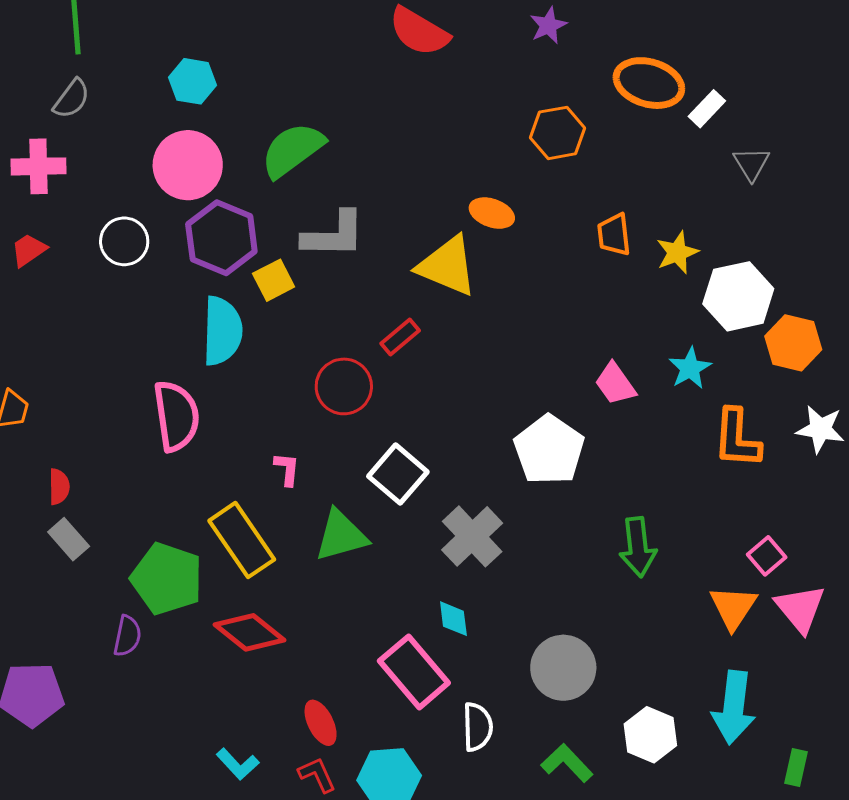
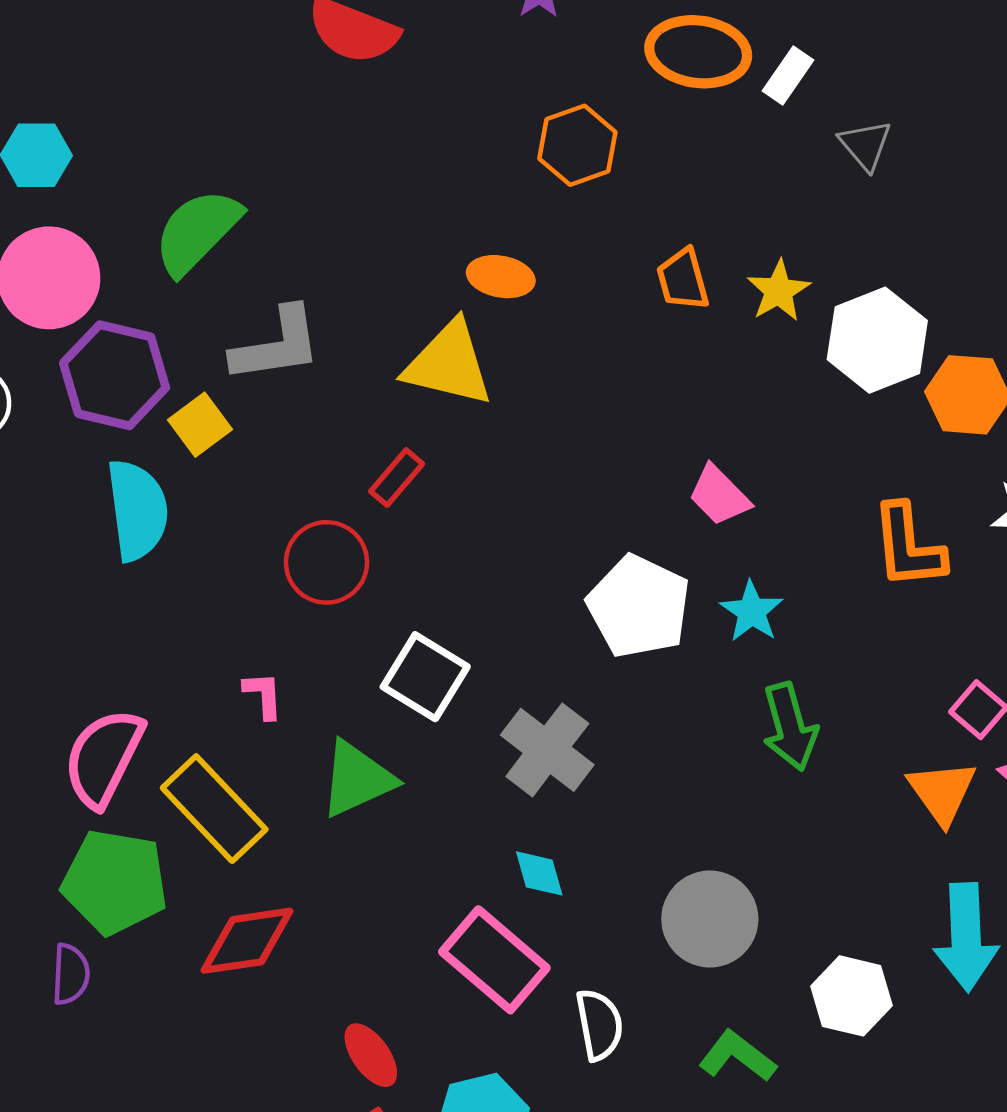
cyan star: (690, 368) -> (752, 611), moved
pink semicircle: (176, 416) -> (104, 758), moved, turned -136
red diamond: (250, 632) -> (247, 941), turned -38

